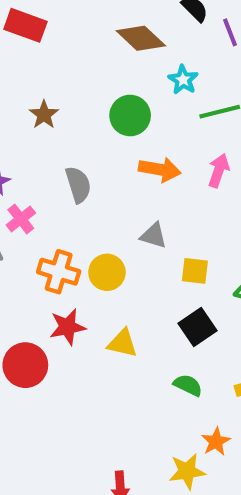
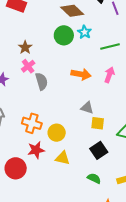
cyan star: (183, 80) -> (85, 32), moved
green circle: (130, 116) -> (64, 35), moved
pink cross: (21, 219) -> (28, 66), moved
gray triangle: (154, 236) -> (87, 108), moved
yellow circle: (107, 272) -> (57, 133), moved

